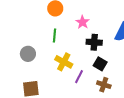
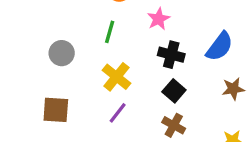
purple line: (79, 77) -> (118, 113), moved

